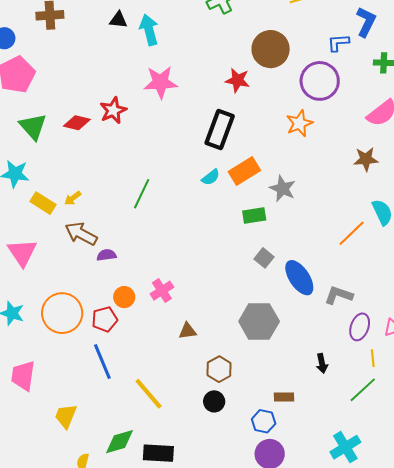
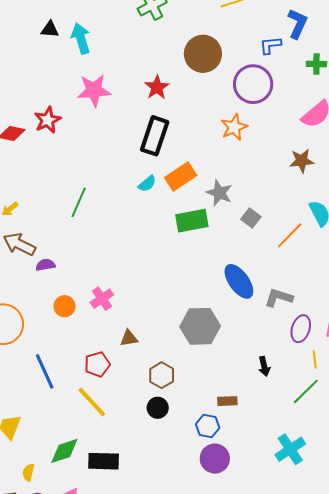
red star: (237, 80) -> (157, 87), moved, turned 30
green rectangle: (254, 215) -> (192, 221), size x1.4
gray square: (264, 258) -> (251, 218), moved
red pentagon: (105, 319) -> (97, 364), moved

